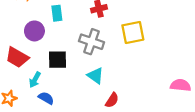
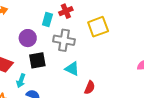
cyan rectangle: (57, 13) -> (47, 20), moved, turned 32
purple circle: (34, 31) -> (28, 38), moved

